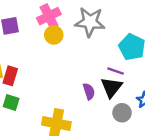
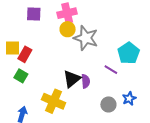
gray star: (90, 22) -> (86, 38), moved
black triangle: (111, 87) -> (72, 79), moved

